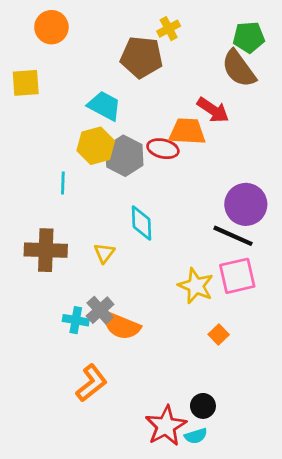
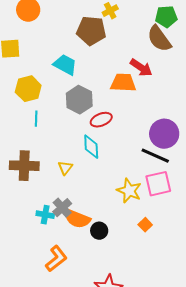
yellow hexagon: (96, 146) -> (28, 89), moved
red ellipse: (163, 149) -> (101, 120), moved, turned -35
black circle: (203, 406) -> (99, 231), moved

